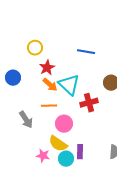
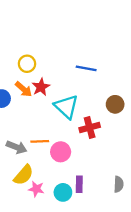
orange arrow: (50, 85) -> (24, 89), moved
orange line: (49, 106) -> (40, 141), moved
gray arrow: (26, 120) -> (17, 147), turned -36
yellow semicircle: (58, 144) -> (24, 175), moved, turned -84

